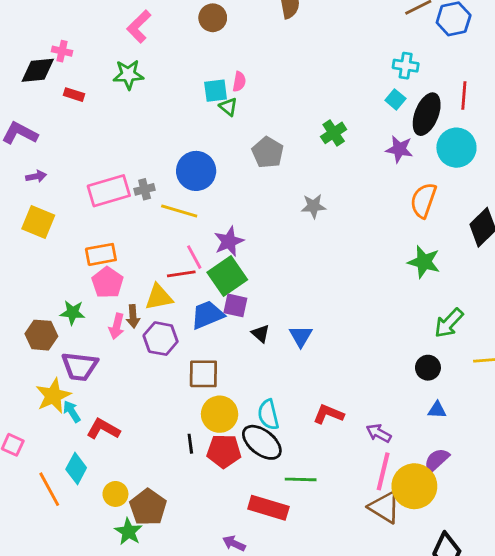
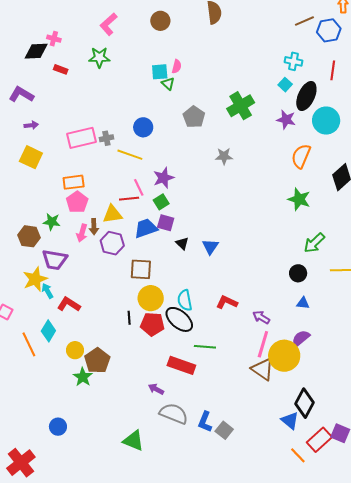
red line: (464, 95) -> (333, 70), moved
green cross: (334, 133) -> (241, 106), size x1.5
blue circle: (196, 171) -> (143, 127), size x0.7
green square: (227, 276) -> (161, 202), size x0.6

